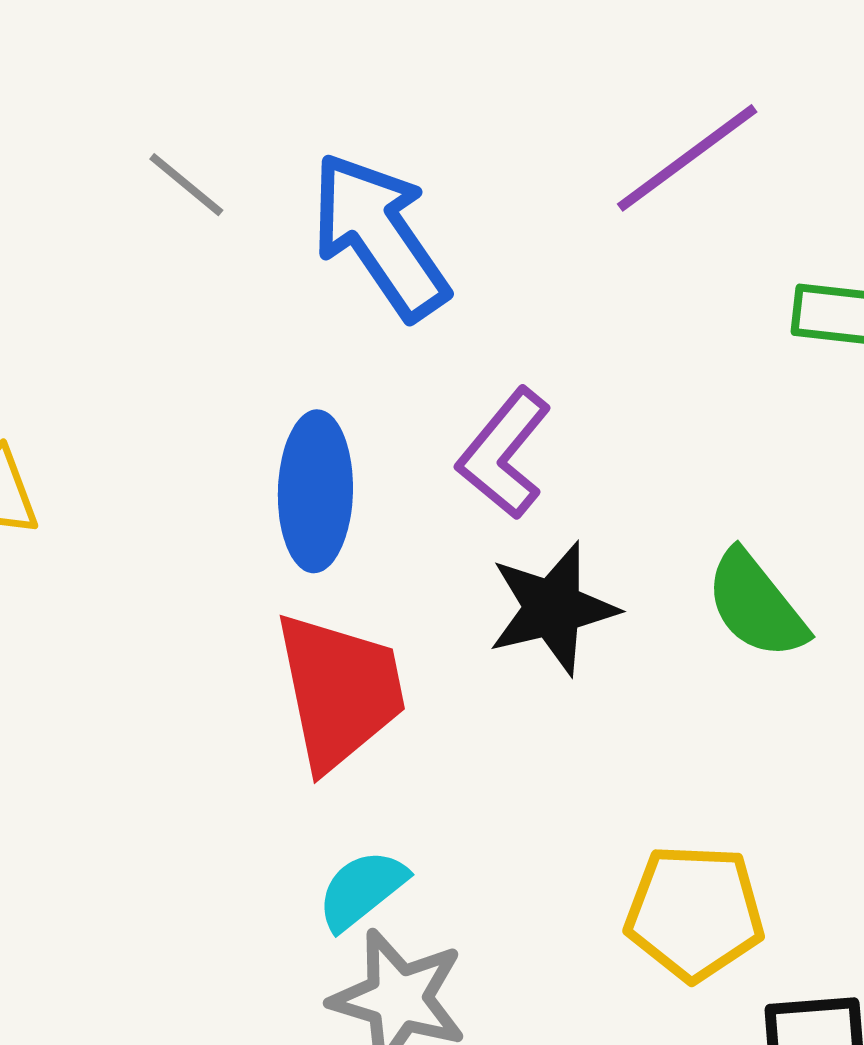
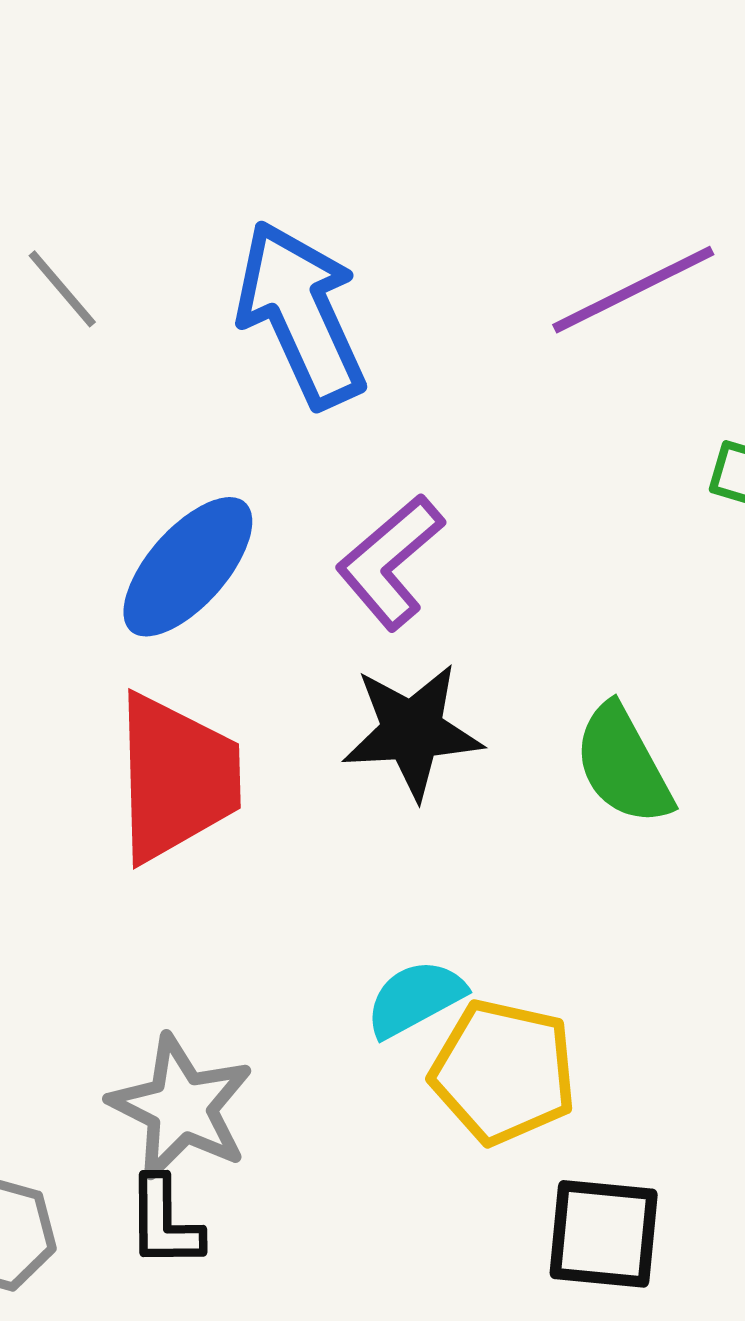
gray line: (186, 185) -> (62, 289), moved
blue ellipse: (315, 491) -> (188, 567), turned 30
cyan semicircle: (362, 890) -> (415, 998), moved

